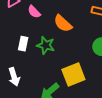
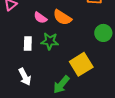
pink semicircle: (34, 12) -> (40, 18), moved

